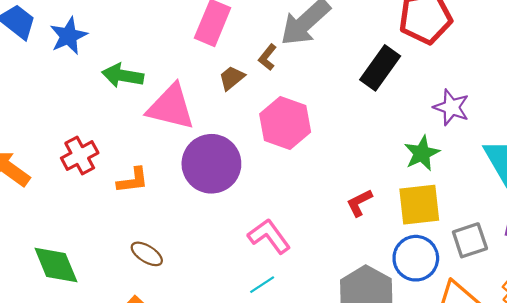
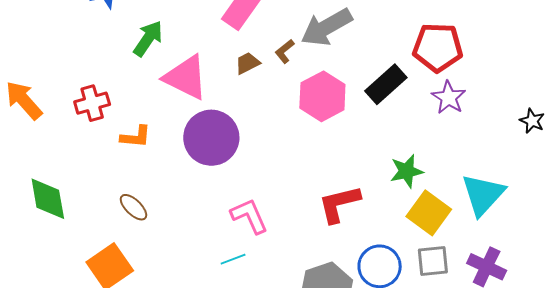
green arrow: (123, 76) -> (148, 39), turned 102
purple star: (451, 107) -> (449, 98), moved
pink hexagon: (285, 123) -> (322, 96), moved
red L-shape: (359, 203) -> (339, 204), size x1.6
yellow square: (419, 205) -> (429, 213), moved, turned 30

